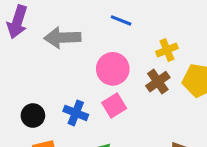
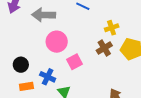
pink circle: (113, 69) -> (57, 42), moved
blue cross: (76, 113) -> (48, 77), moved

